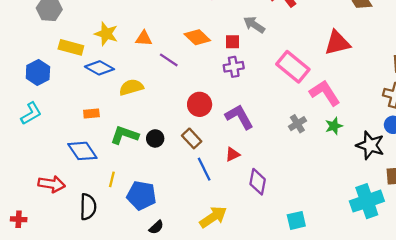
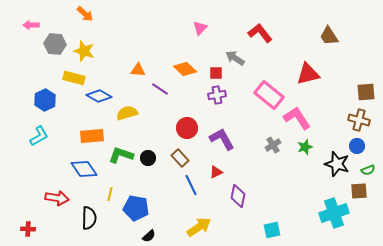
yellow star: (106, 34) -> (84, 51), moved
orange rectangle: (91, 113) -> (92, 136), size x1.6

